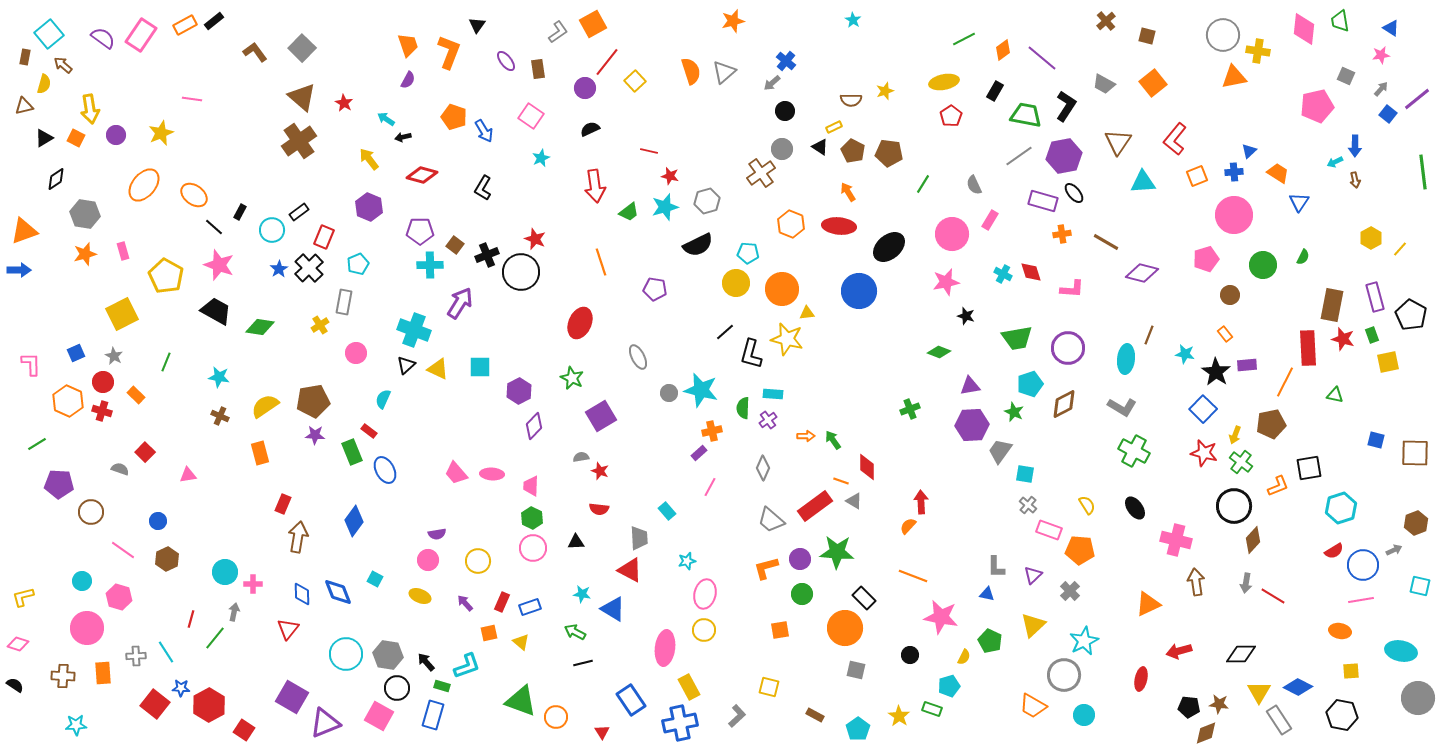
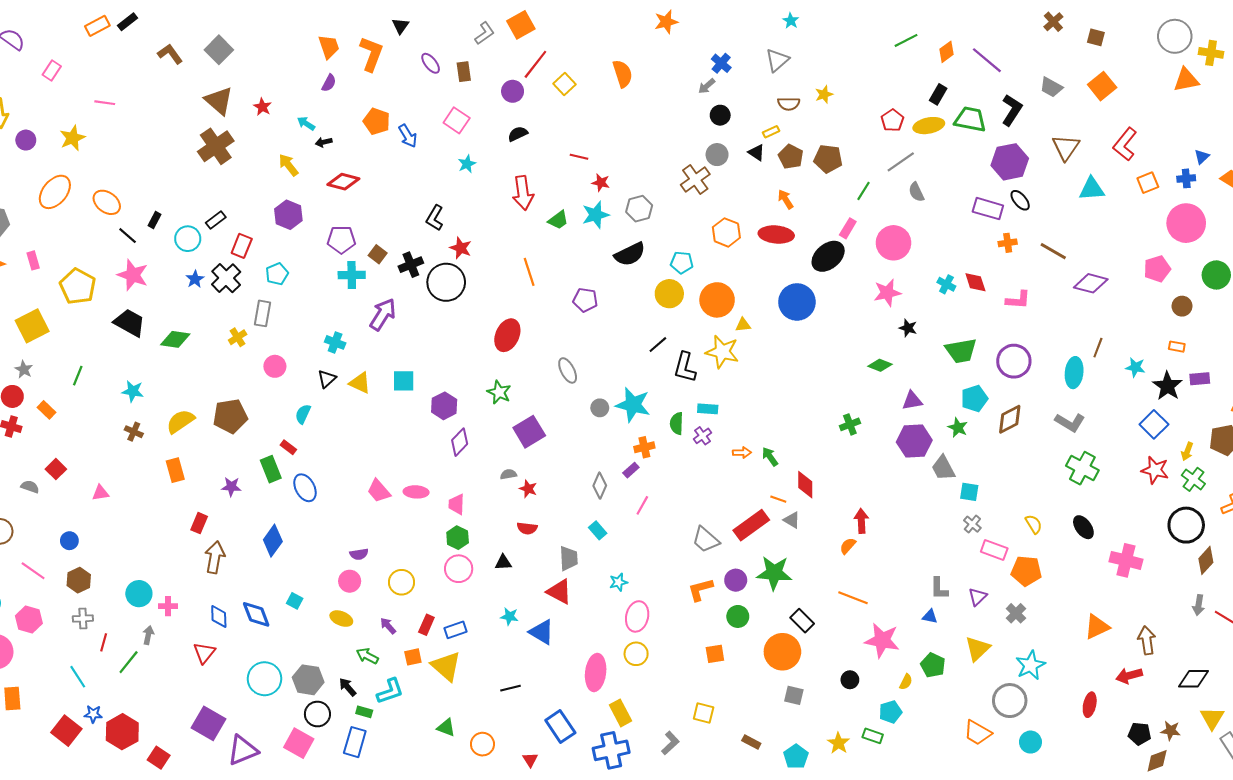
pink rectangle: (141, 35) -> (52, 71), moved, size x0.6
gray triangle: (724, 72) -> (777, 60), moved
yellow ellipse: (944, 82) -> (929, 126), moved
gray line: (1019, 156) -> (901, 162), moved
black L-shape: (483, 188) -> (435, 218), moved
pink rectangle: (990, 220) -> (848, 228), moved
cyan cross: (414, 330) -> (335, 342), size x0.6
orange rectangle: (1225, 334) -> (1177, 347), turned -42
purple star: (315, 435) -> (231, 487), moved
gray trapezoid: (1000, 451) -> (943, 468), turned -64
gray diamond: (763, 468) -> (600, 486), moved
brown arrow: (1196, 582) -> (1147, 640), moved
green arrow: (575, 632) -> (367, 656), moved
yellow triangle: (521, 642) -> (446, 666), size x1.8
gray cross: (136, 656) -> (83, 619), moved
green triangle: (521, 701) -> (446, 728), size x0.6

